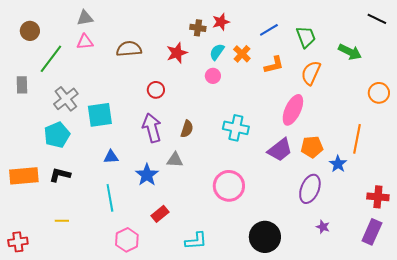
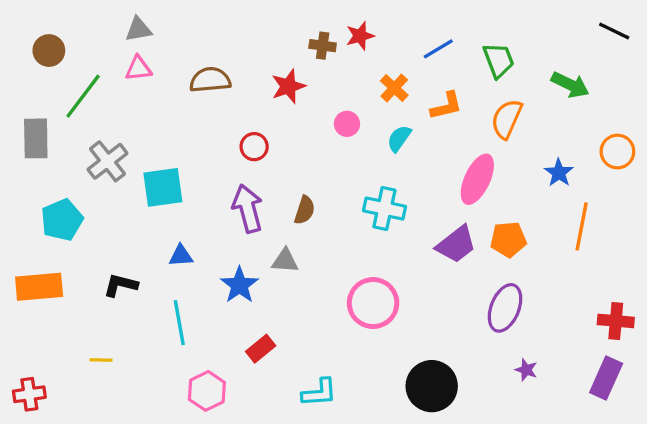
cyan semicircle: (217, 52) -> (399, 138), moved
gray rectangle: (22, 85) -> (36, 138), size x1.4
cyan pentagon: (57, 135) -> (62, 220), moved
blue star: (338, 164) -> (559, 173), moved
black L-shape: (60, 175) -> (121, 285), moved

